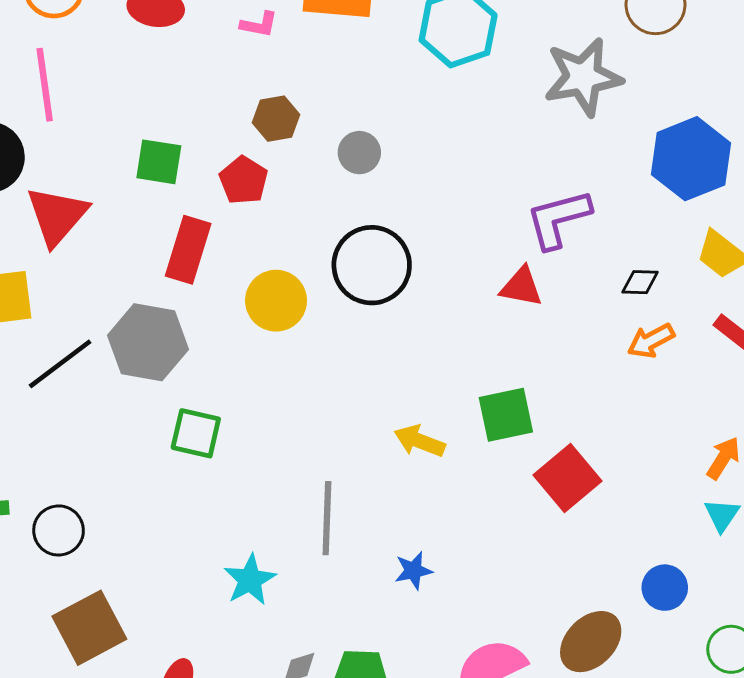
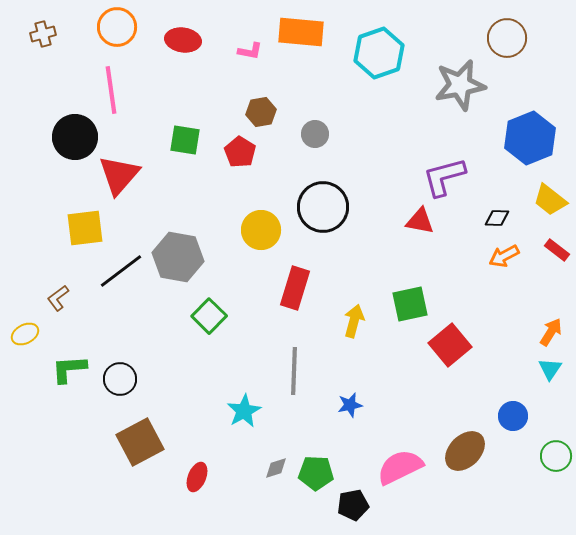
red rectangle: (188, 250) -> (295, 288), moved
green square: (196, 433) -> (209, 316), turned 32
yellow arrow: (419, 441) -> (354, 321), turned 84

